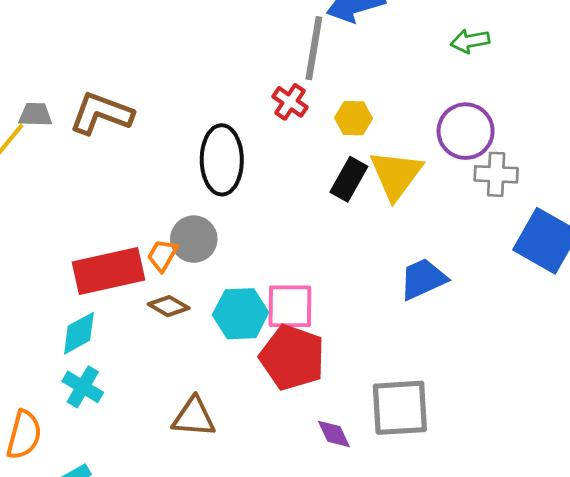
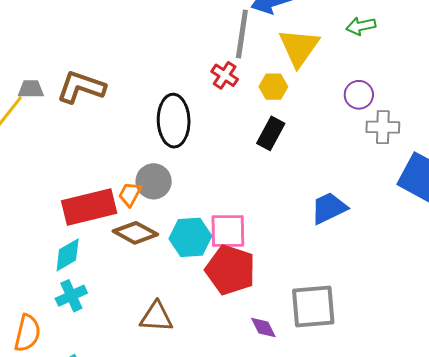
purple circle: (466, 131) -> (359, 95), size x0.7
yellow triangle: (396, 175) -> (299, 47), moved
brown diamond: (169, 306) -> (135, 233), size x1.4
cyan cross: (83, 387) -> (71, 296), turned 36

